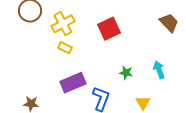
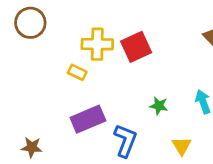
yellow cross: (63, 24) -> (97, 44), moved, turned 30

